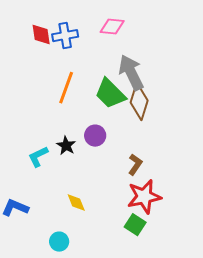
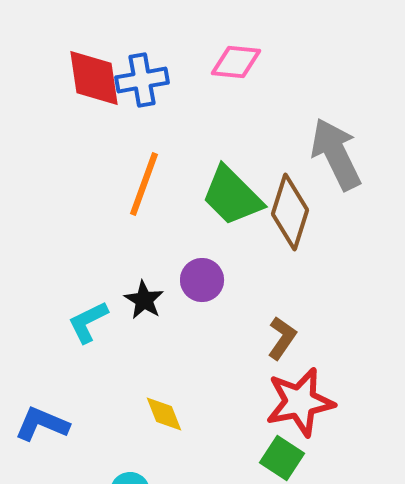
red diamond: (41, 35) -> (94, 78), size x1.4
gray arrow: (131, 73) -> (336, 154), moved

